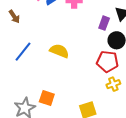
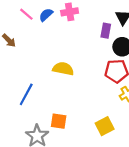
blue line: (23, 52) -> (26, 94), moved

